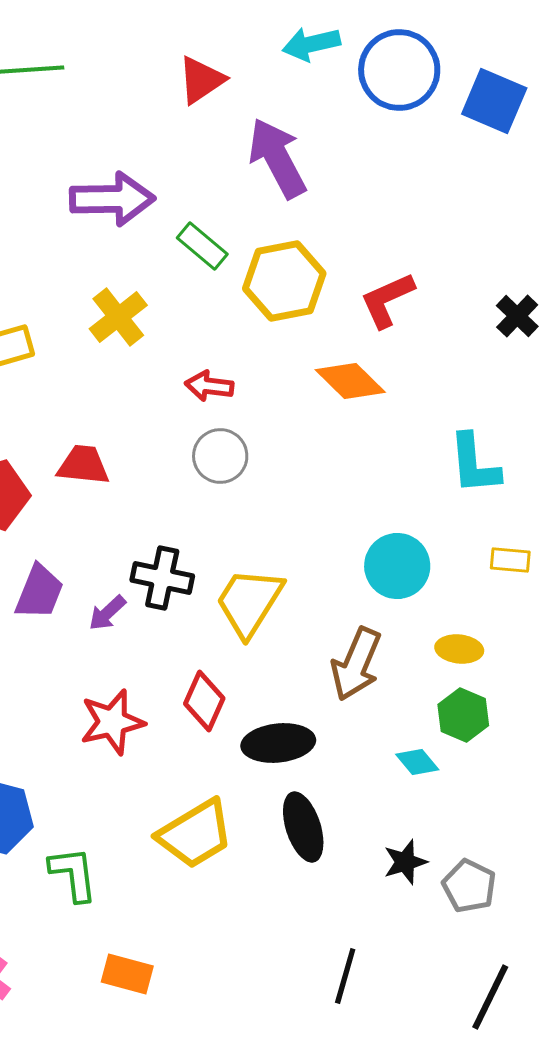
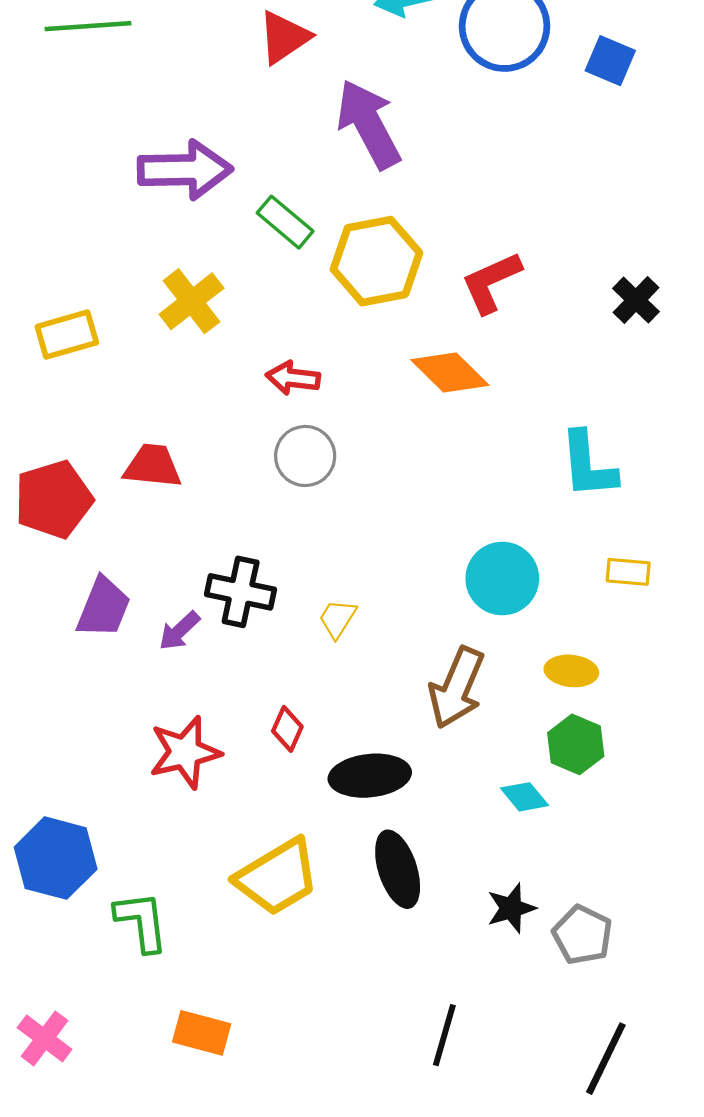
blue square: (494, 101) -> (610, 61), size x0.7
yellow trapezoid: (249, 602) -> (337, 619), size x0.5
red diamond: (204, 701) -> (287, 729), size x0.7

